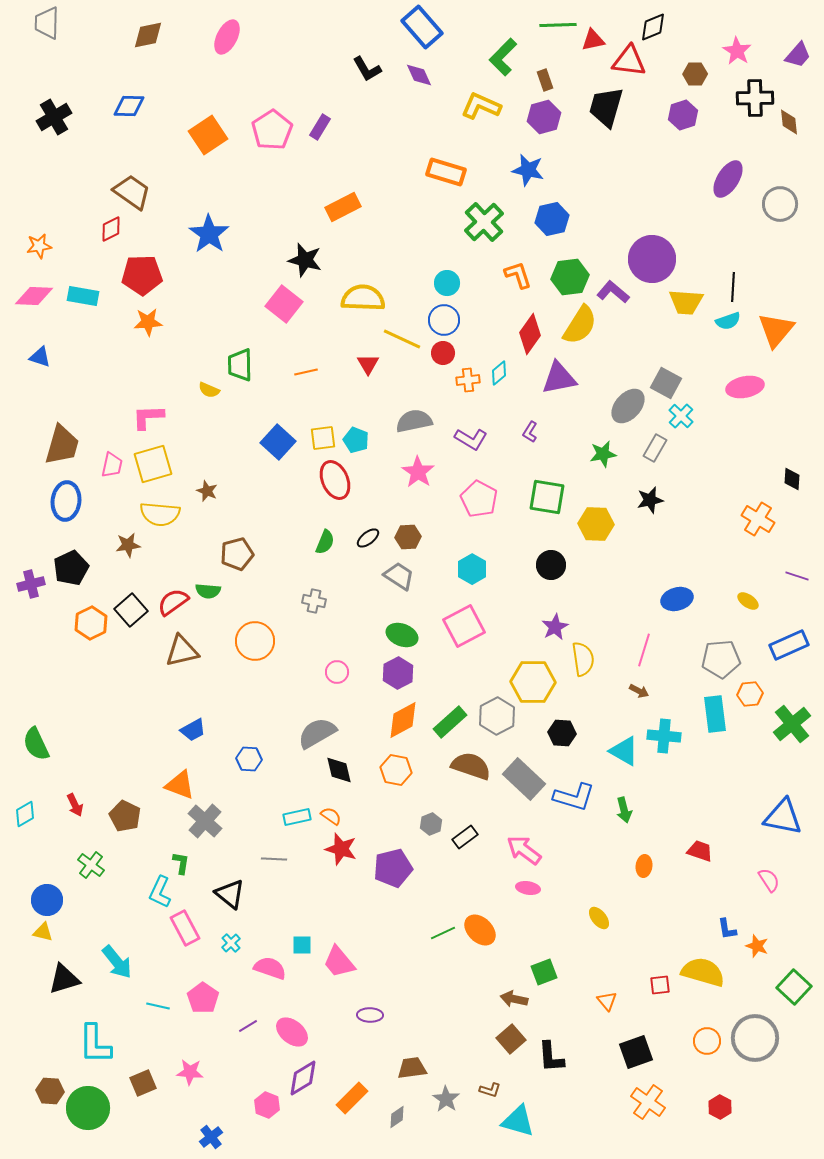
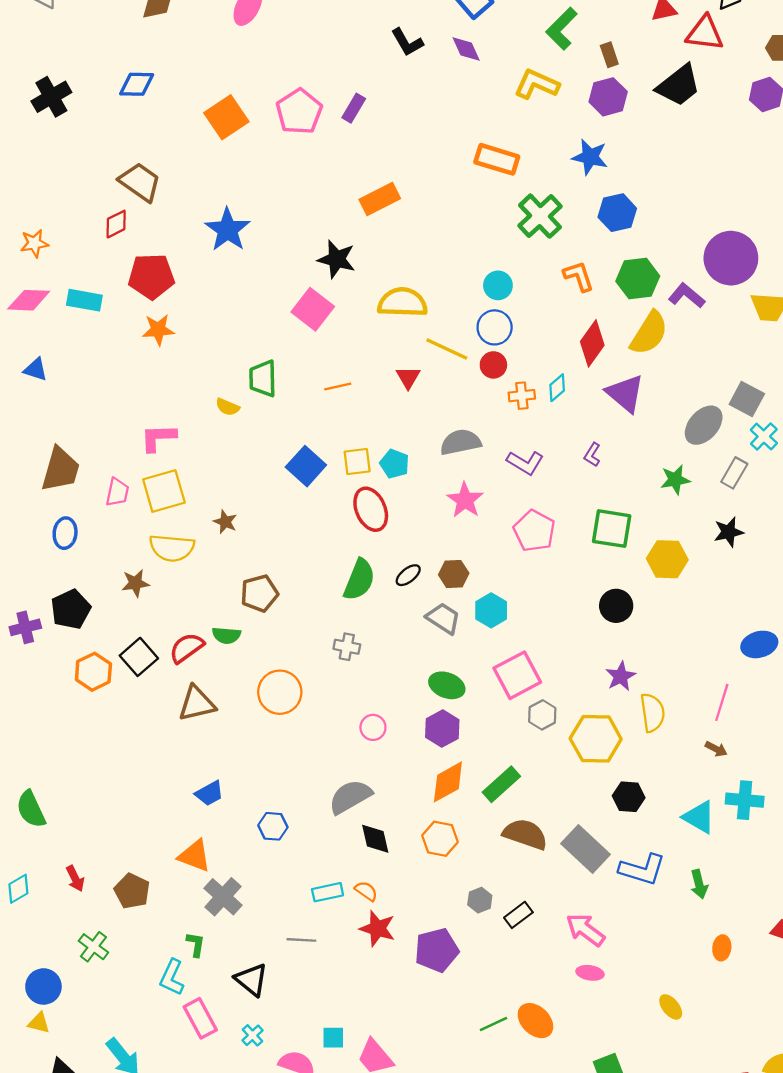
black trapezoid: (606, 107) -> (679, 85), turned -144
purple triangle: (559, 378) -> (625, 393), turned 51
blue ellipse: (66, 501) -> (65, 533), size x0.7
green semicircle: (325, 542) -> (359, 580), size x1.5
cyan hexagon: (472, 569) -> (491, 610), moved
gray hexagon: (497, 716) -> (542, 715), moved, size x0.7

